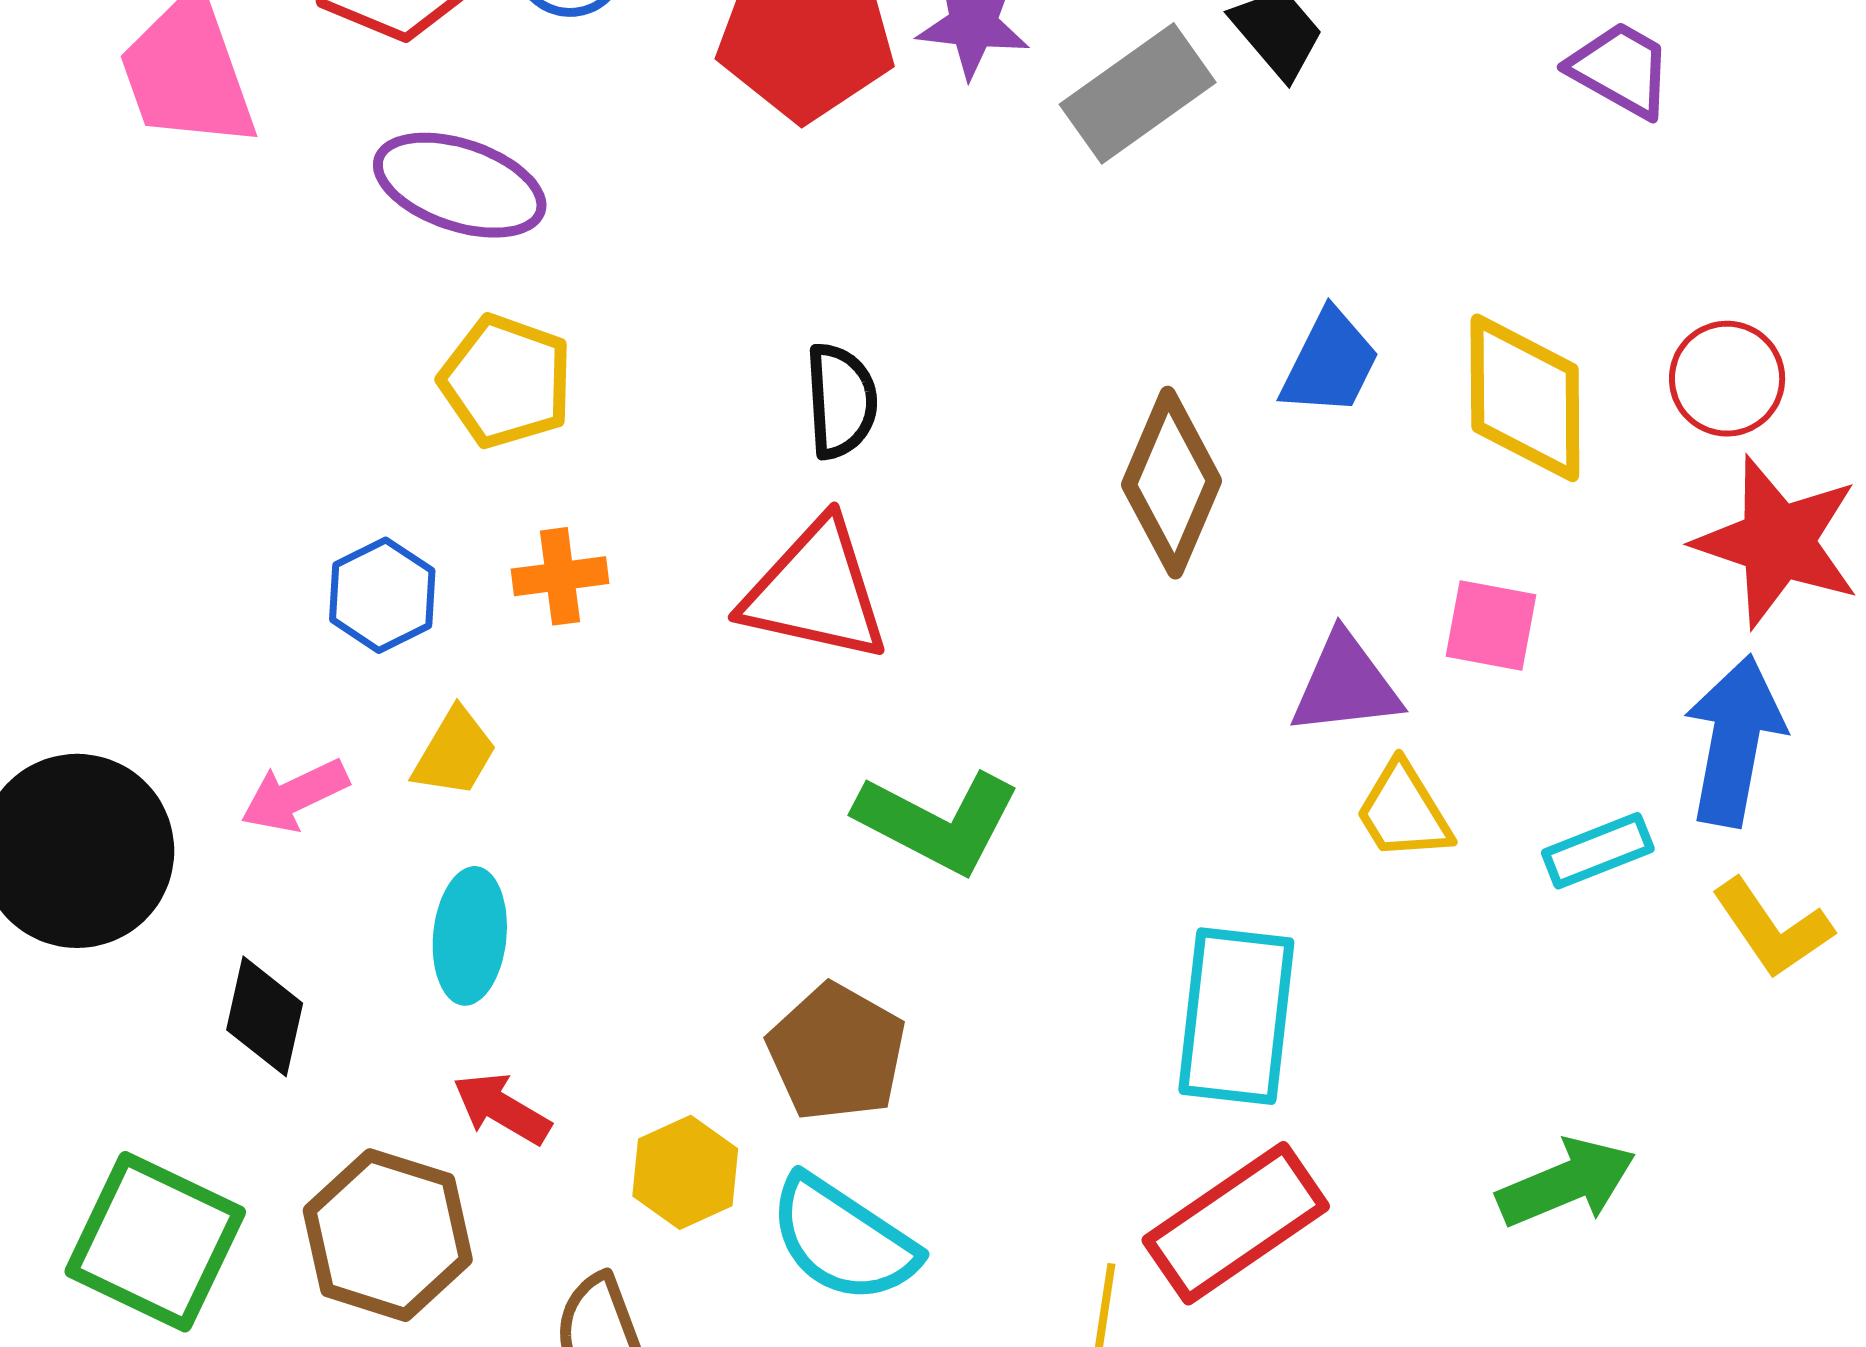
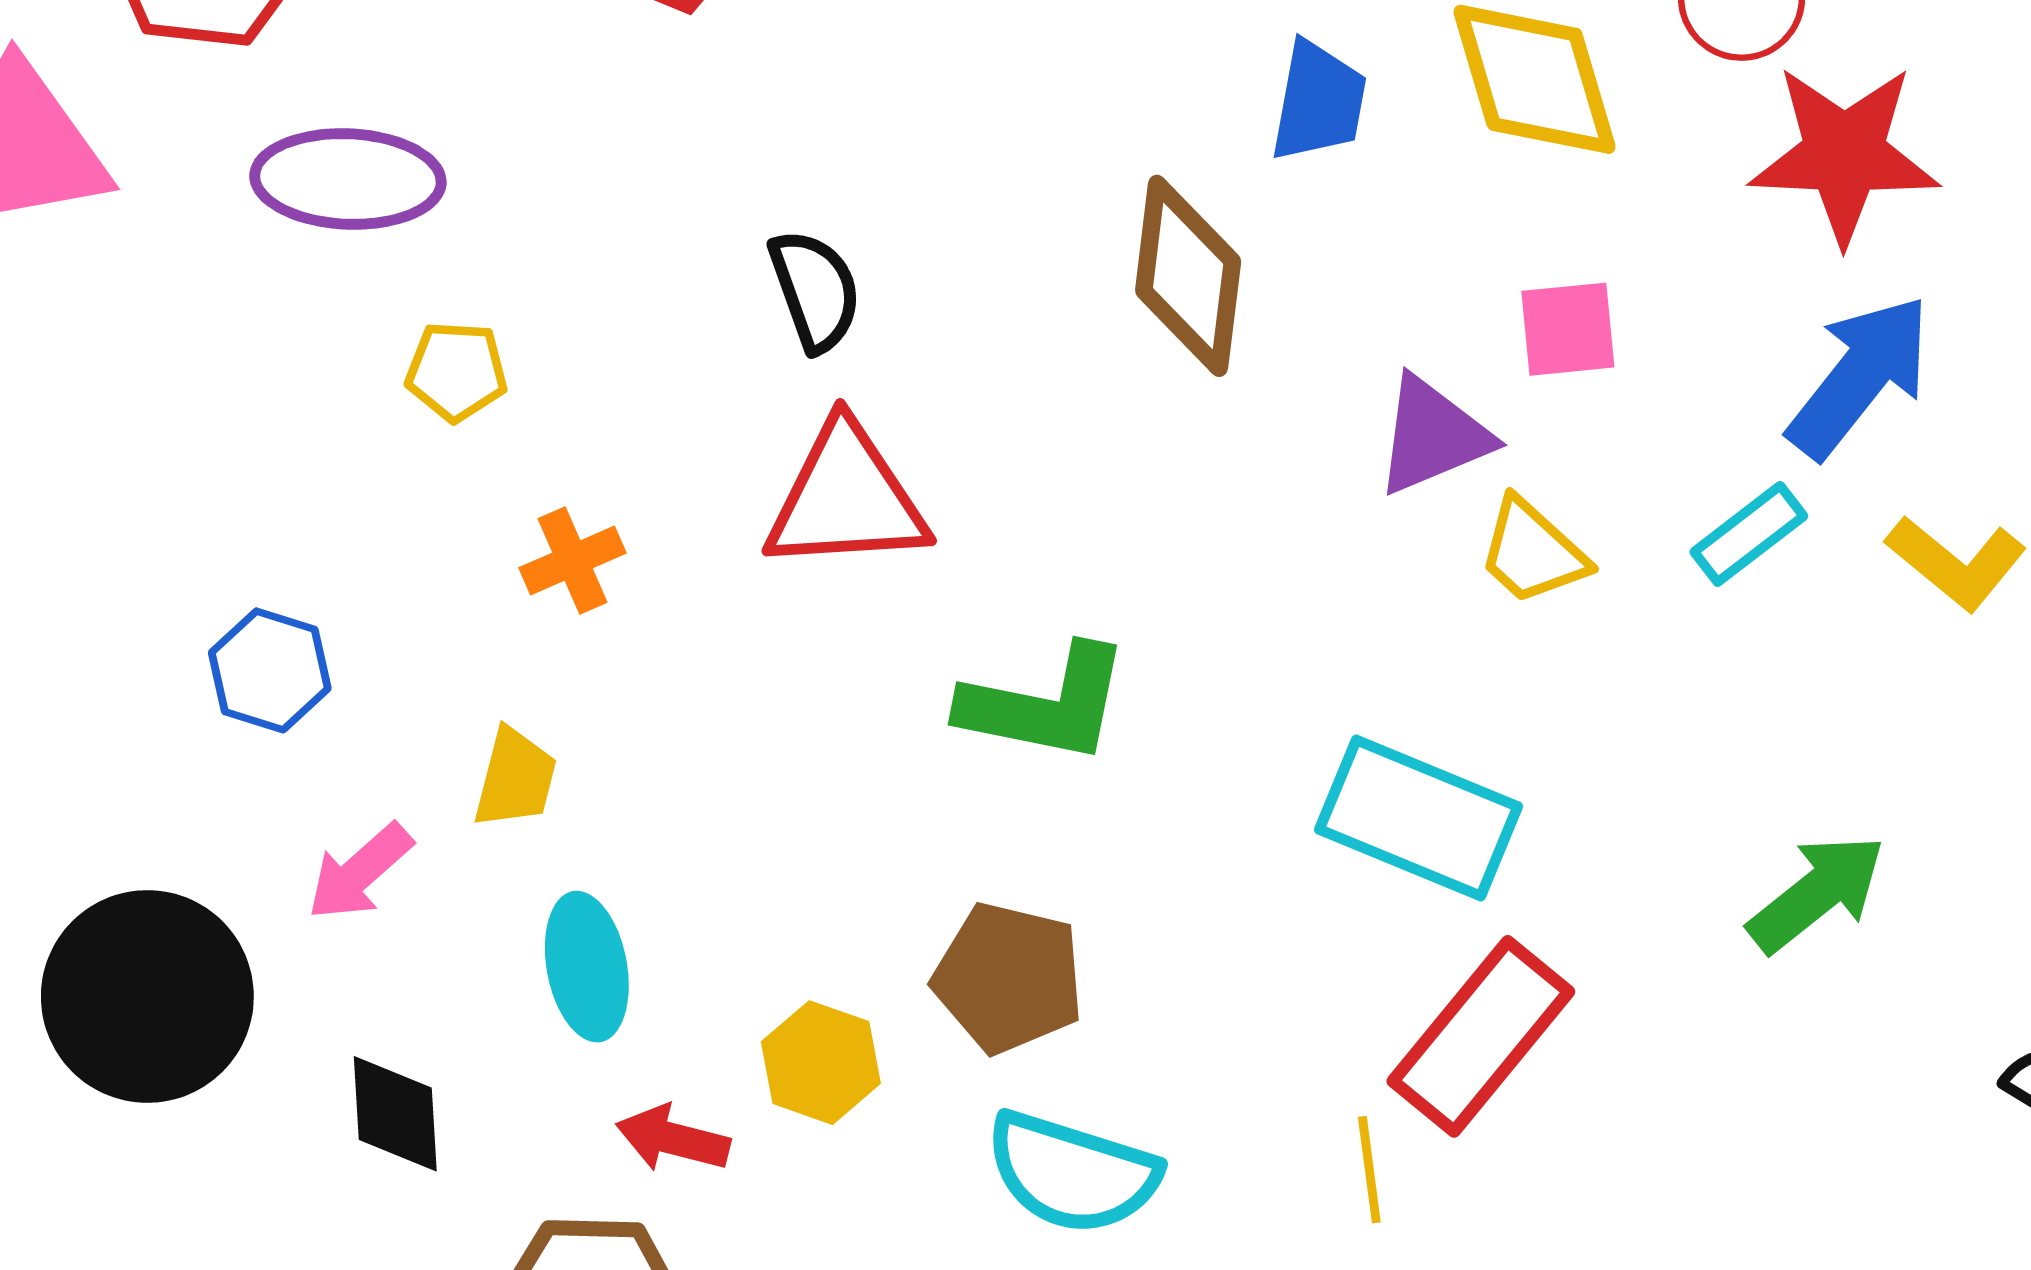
yellow pentagon: (506, 381) -> (457, 371), size x0.7
blue hexagon: (382, 595) -> (270, 670), moved
blue arrow: (1735, 741) -> (1860, 377), turned 44
cyan rectangle: (1236, 1016) -> (1419, 818), turned -58
yellow hexagon: (685, 1172) -> (821, 1063), moved

